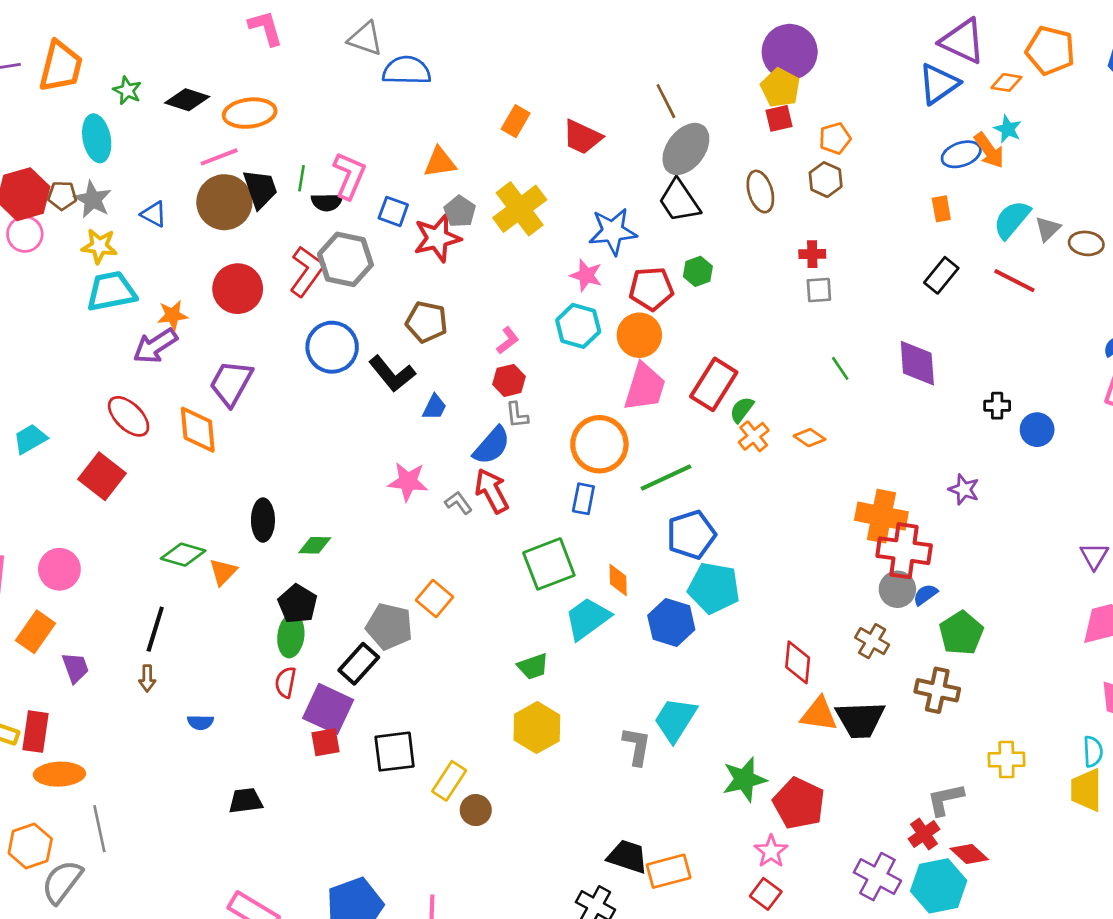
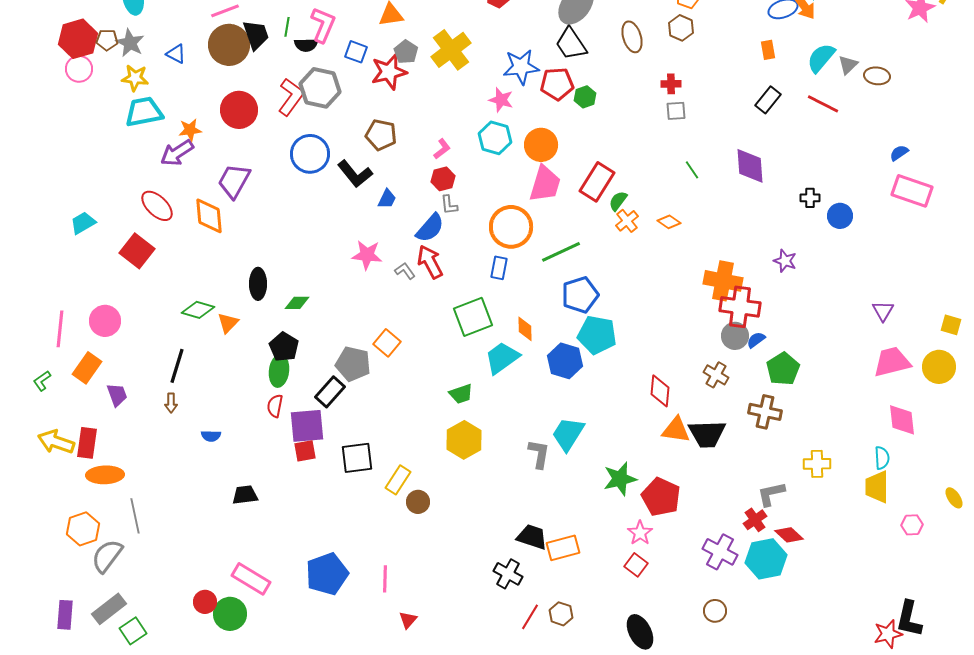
red pentagon: (651, 289) -> (557, 84), moved
purple square: (328, 709) -> (307, 426), turned -30

